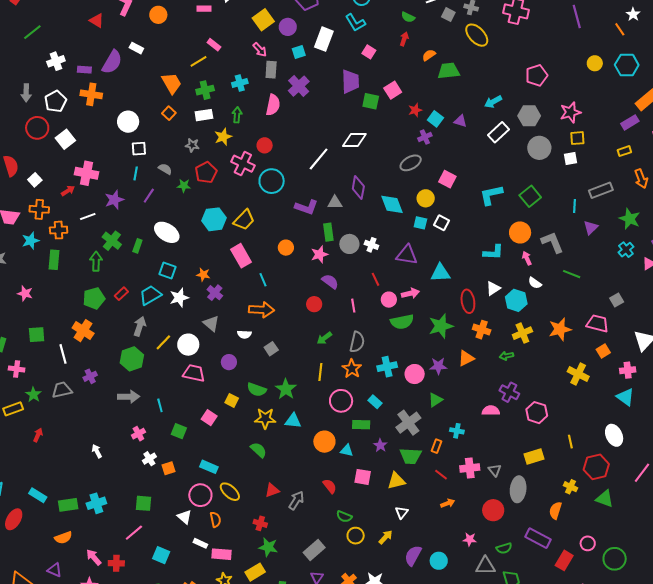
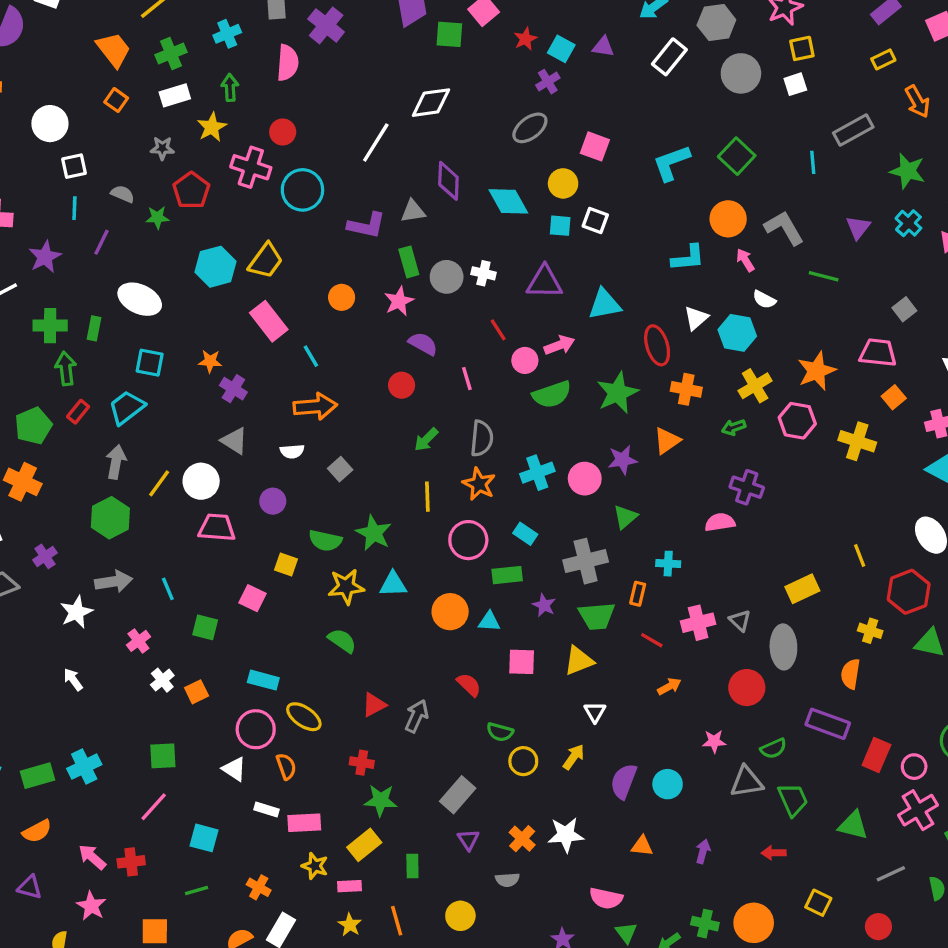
purple triangle: (591, 228) -> (858, 227), moved
green cross: (112, 241) -> (50, 326), turned -30
green arrow: (96, 261) -> (66, 369), moved
white star: (179, 298) -> (76, 612), moved
pink hexagon: (537, 413) -> (797, 421), moved
gray cross: (408, 423) -> (586, 561), turned 30
pink circle: (588, 543) -> (914, 767), moved

